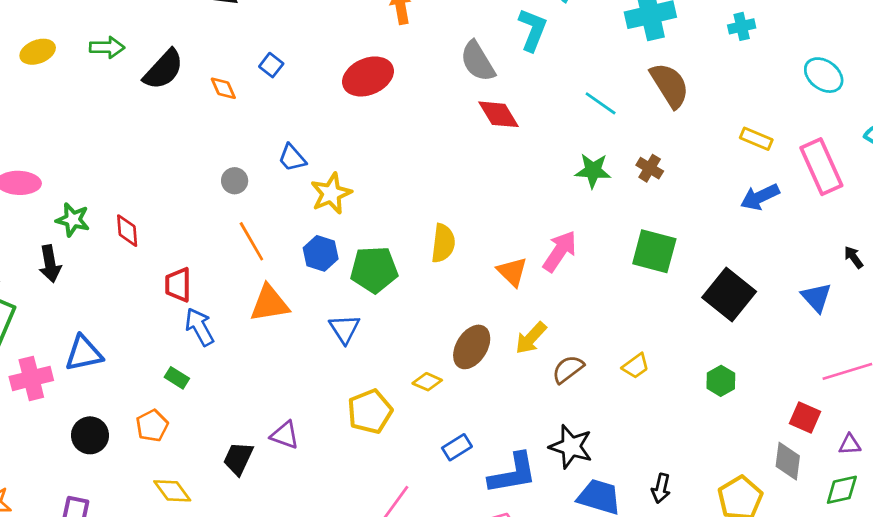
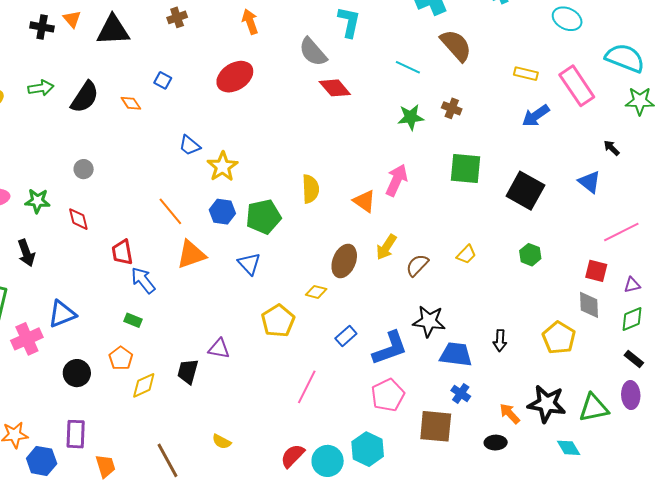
gray circle: (235, 181) -> (84, 169), moved
green star: (73, 220) -> (37, 201), moved
yellow diamond: (172, 491) -> (144, 385), moved, turned -68

